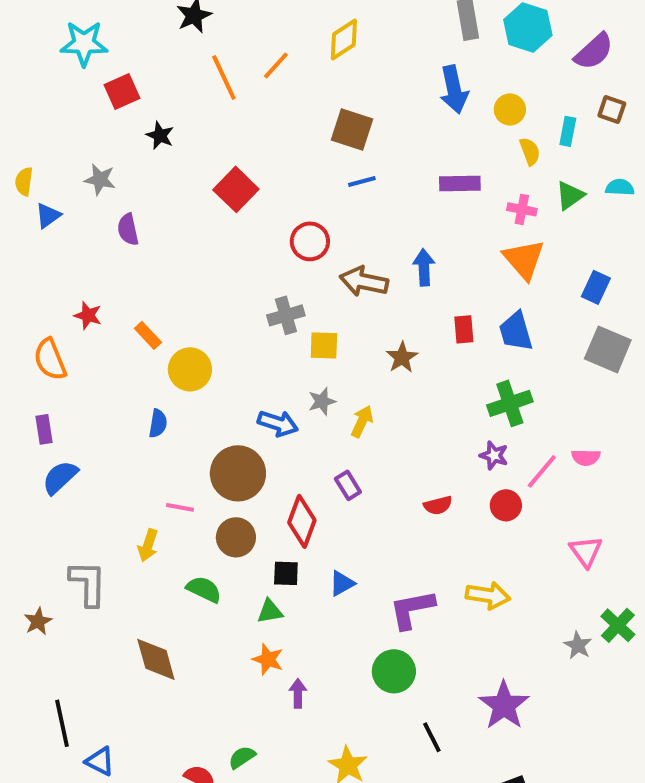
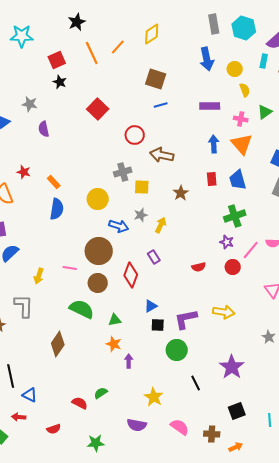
red square: (122, 91) -> (57, 60), moved
cyan rectangle: (568, 131) -> (264, 61), moved
blue arrow: (424, 267) -> (214, 144), moved
yellow circle: (190, 369) -> (98, 199), moved
blue semicircle: (158, 423) -> (57, 209), moved, size x1.5
yellow arrow: (148, 545) -> (39, 276), moved
black square: (286, 573) -> (158, 325), moved
green semicircle: (204, 589) -> (82, 309), size x1.4
brown diamond: (156, 659) -> (58, 344), turned 50

